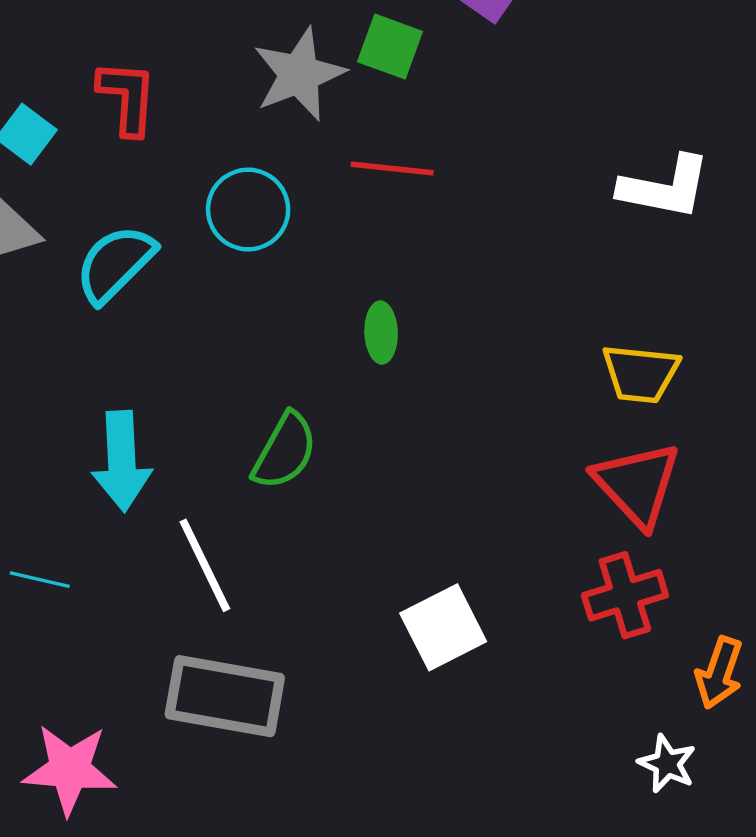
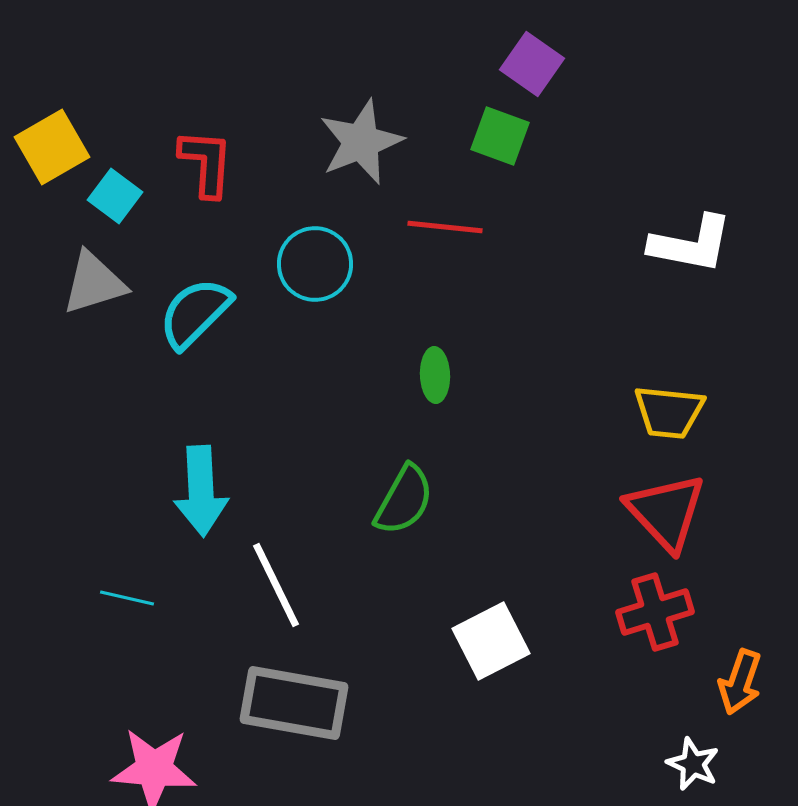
green square: (390, 47) -> (500, 136), moved
green semicircle: (285, 451) -> (404, 500), moved

